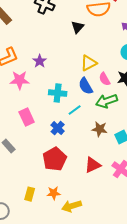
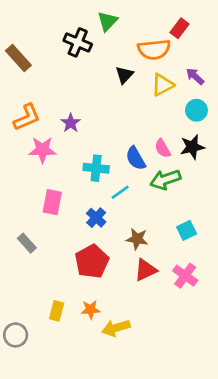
yellow triangle: (89, 63) -> (163, 85), moved
pink rectangle: (27, 117) -> (52, 202), turned 36
brown star: (100, 129) -> (137, 239), moved

